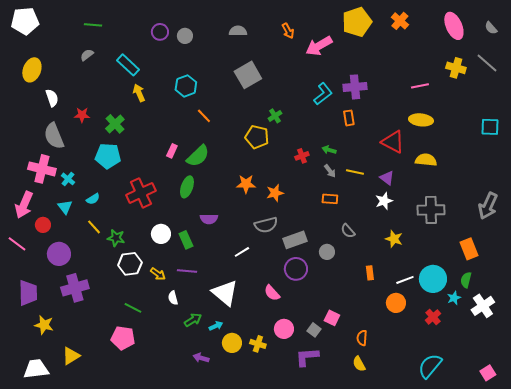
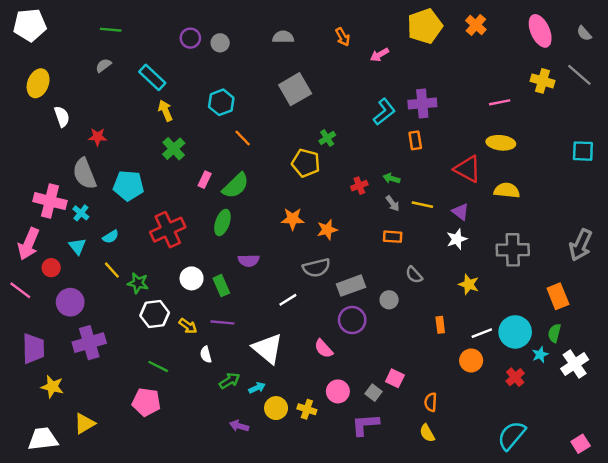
pink arrow: (319, 46) -> (380, 55), size x0.6
green cross: (115, 124) -> (174, 149), moved
gray semicircle: (54, 136) -> (84, 174), moved

